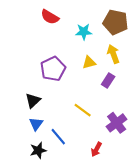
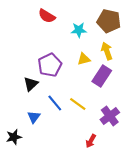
purple rectangle: (108, 80) -> (102, 76), size x1.5
black triangle: (33, 101) -> (31, 84), moved
blue line: (58, 137) -> (55, 103), moved
black star: (38, 150) -> (14, 137), moved

